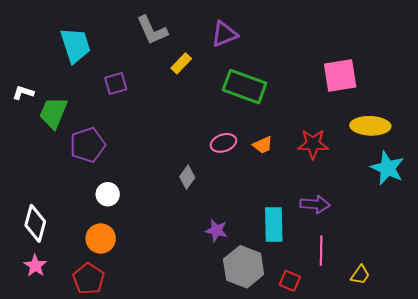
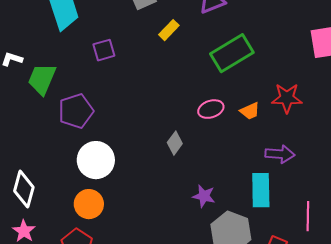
green rectangle: (245, 87) -> (232, 53), turned -51
red star: (313, 144) -> (287, 98), moved
white circle: (108, 194) -> (96, 160), size x1.6
purple arrow: (315, 204) -> (280, 154), moved

